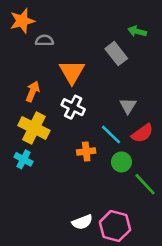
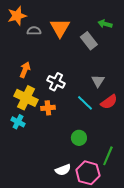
orange triangle: (72, 72) -> (60, 28), moved
orange cross: (86, 152) -> (48, 108), moved
green circle: (121, 162) -> (79, 138), moved
green line: (145, 184) -> (108, 156), moved, turned 66

